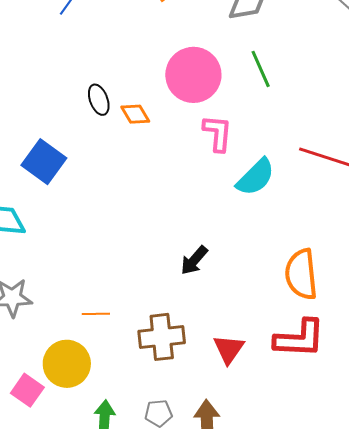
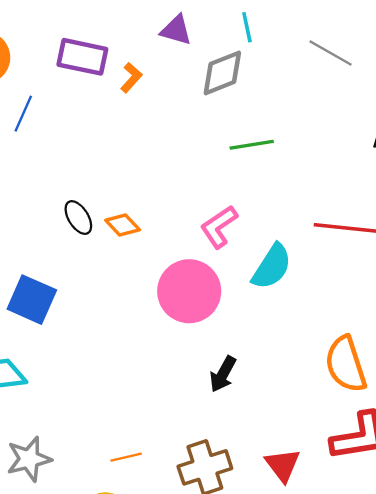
green line: (261, 69) -> (252, 145), turned -63
pink circle: (193, 75) -> (189, 291), moved
pink L-shape: (218, 133) -> (219, 227), turned -117

